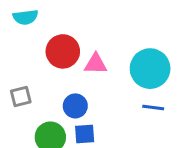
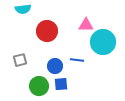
pink triangle: (96, 64) -> (86, 25), moved
blue line: (153, 107) -> (77, 60), moved

